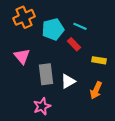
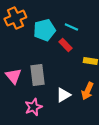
pink triangle: (22, 56) -> (13, 76), moved
white triangle: (68, 81) -> (63, 95), moved

